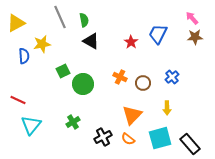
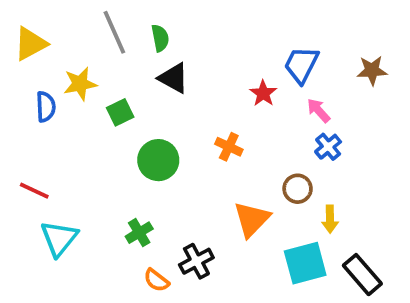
pink arrow: (192, 18) -> (319, 110), moved
red star: (131, 42) -> (263, 93), moved
green square: (63, 71) -> (120, 112), moved
brown circle: (143, 83) -> (298, 189), moved
yellow arrow: (167, 108) -> (330, 219), moved
orange semicircle: (128, 139) -> (156, 280), moved

